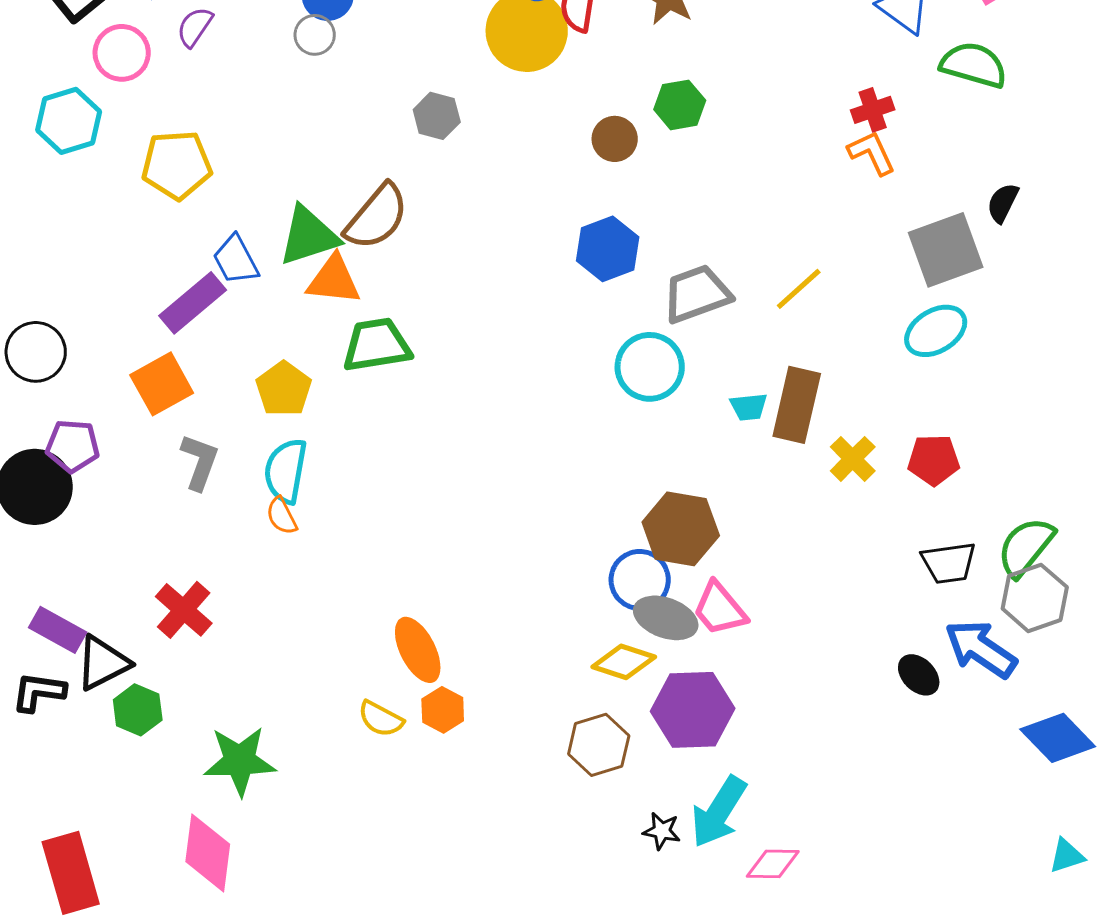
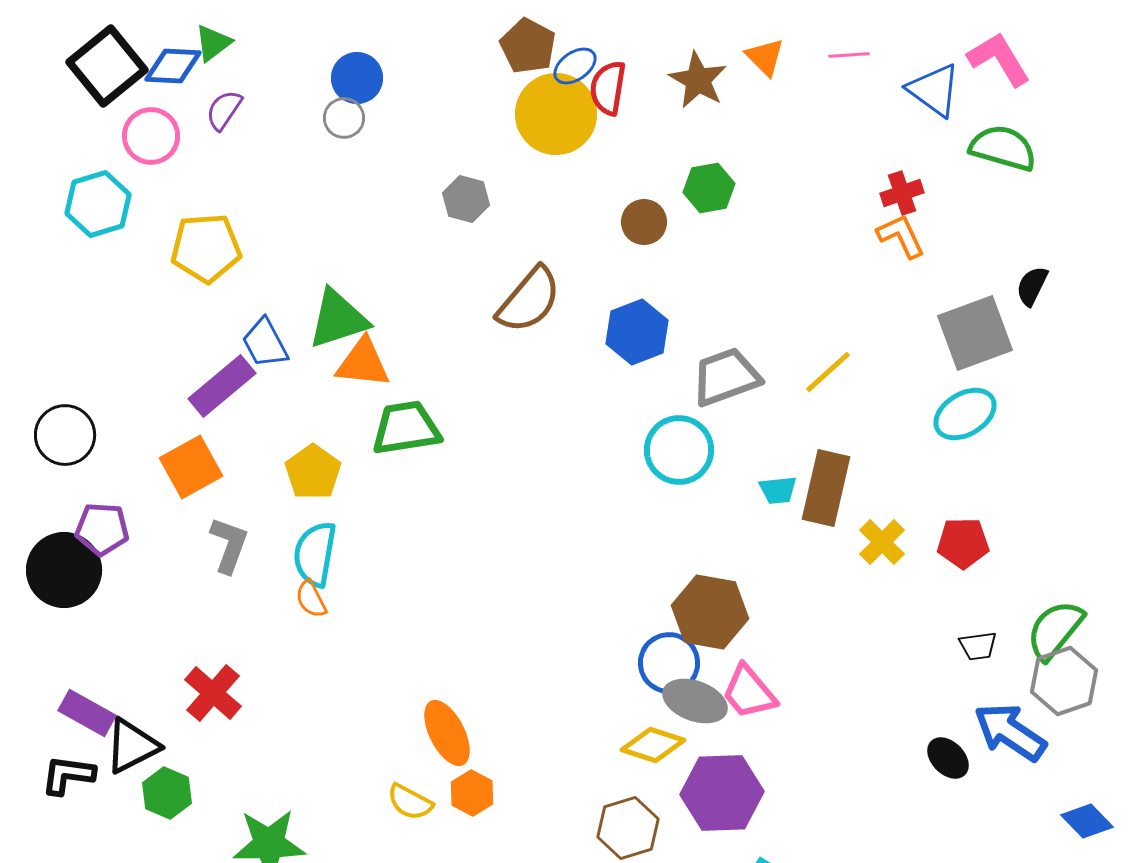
brown semicircle: (377, 217) -> (529, 300), moved
black trapezoid: (949, 563) -> (978, 646), size x0.7
blue diamond: (1058, 738) -> (1087, 821), size x0.7

